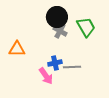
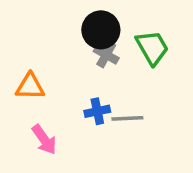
pink arrow: (46, 76) -> (44, 140), moved

